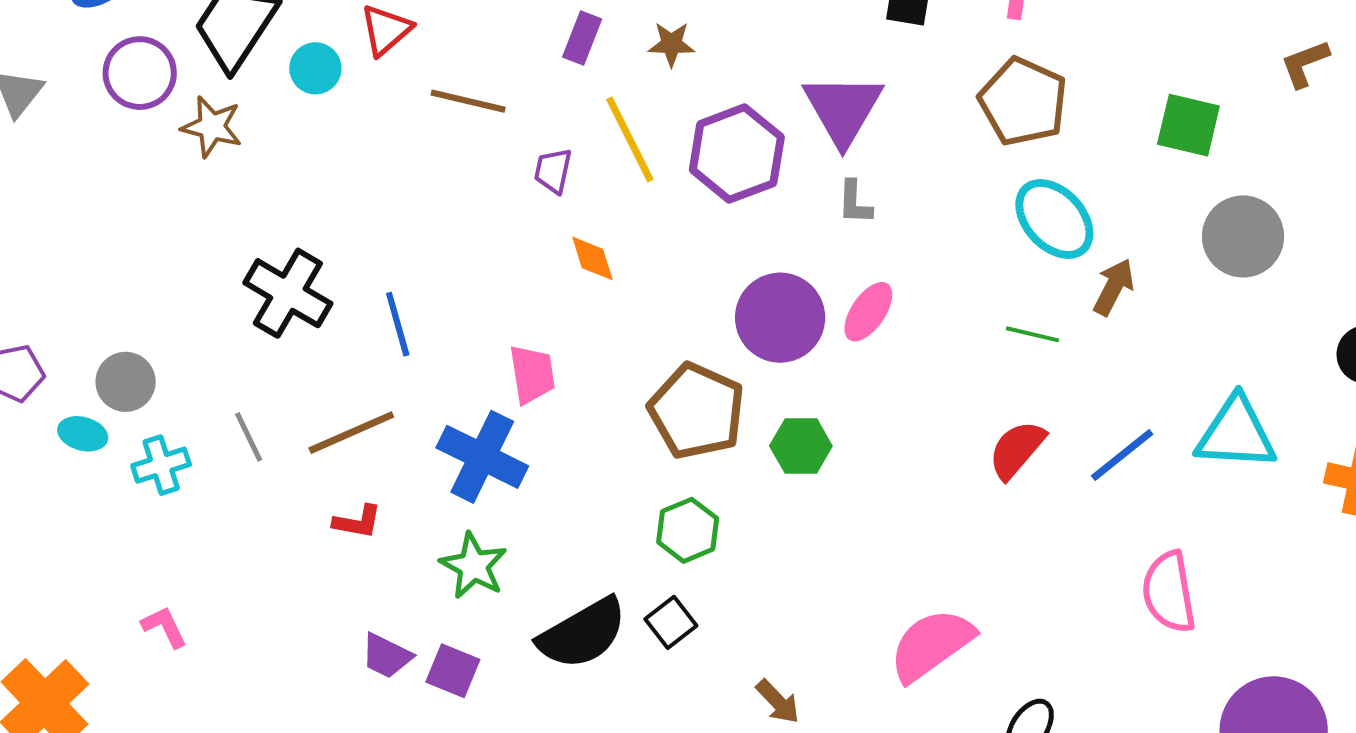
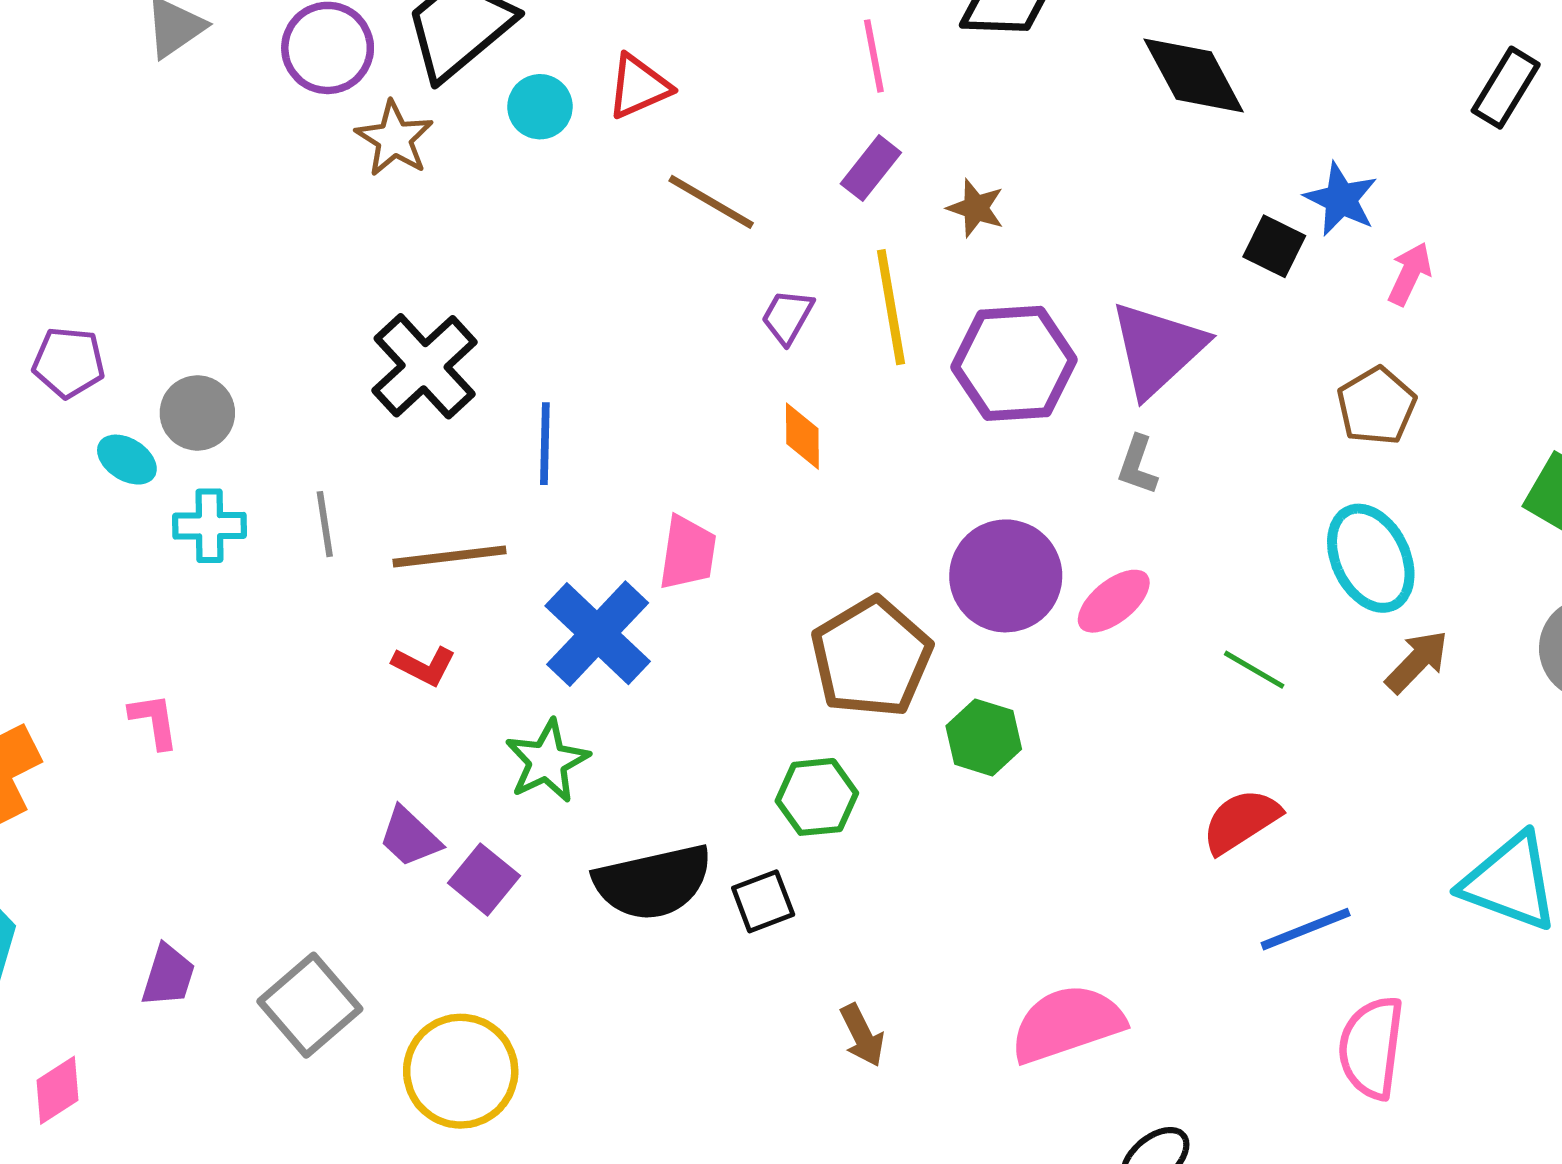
brown pentagon: (1023, 102) -> (1376, 406), size x0.7
green line: (1032, 334) -> (1254, 670), moved
blue line: (1122, 455) -> (1306, 929), moved

